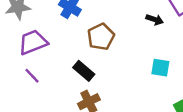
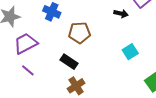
brown pentagon: (101, 37) -> (79, 33), turned 30
cyan square: (160, 68) -> (130, 52), turned -35

